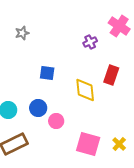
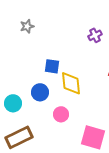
yellow diamond: (85, 90) -> (71, 83), moved
blue circle: (38, 108) -> (40, 92), moved

